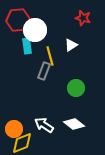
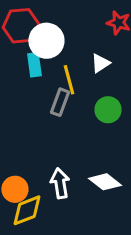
green circle: (76, 88) -> (108, 110), moved
white arrow: (44, 125) -> (60, 183), turned 48

